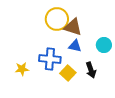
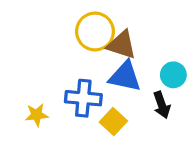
blue triangle: (75, 46) -> (125, 76), size x1.5
black arrow: (91, 70) -> (162, 105), moved

